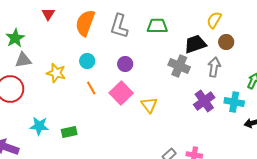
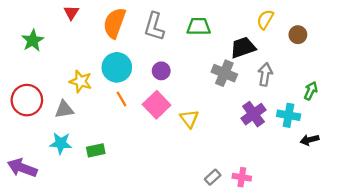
brown circle: (226, 42) -> (298, 35), moved
gray triangle: (23, 60) -> (64, 109), moved
cyan circle: (87, 61) -> (117, 67), size x1.6

